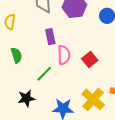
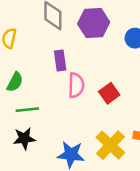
green semicircle: (16, 55) -> (15, 82), turned 42
green line: (44, 74) -> (27, 110), moved, turned 36

